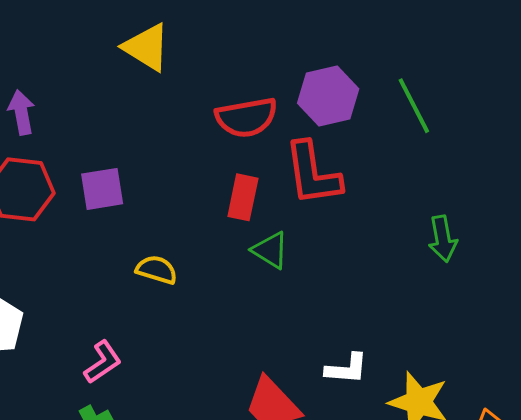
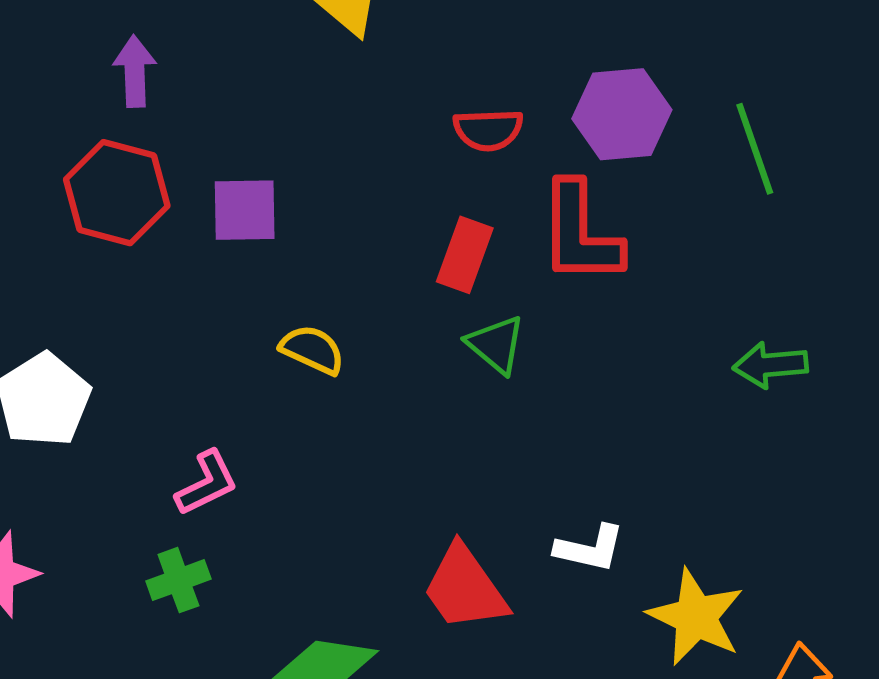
red semicircle: (246, 117) -> (488, 130), size x0.7
green arrow: (443, 239) -> (770, 365), turned 87

